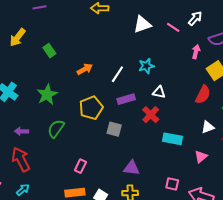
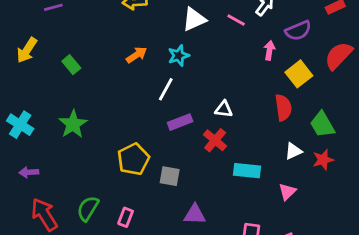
cyan star: (146, 66) -> (179, 56), moved
orange arrow: (85, 69) -> (137, 55), moved
red semicircle: (203, 95) -> (283, 108), turned -30
yellow pentagon: (91, 108) -> (133, 159), moved
green semicircle: (56, 129) -> (88, 209), moved
gray square: (114, 129) -> (170, 176), moved
purple arrow: (22, 131) -> (29, 172), moved

